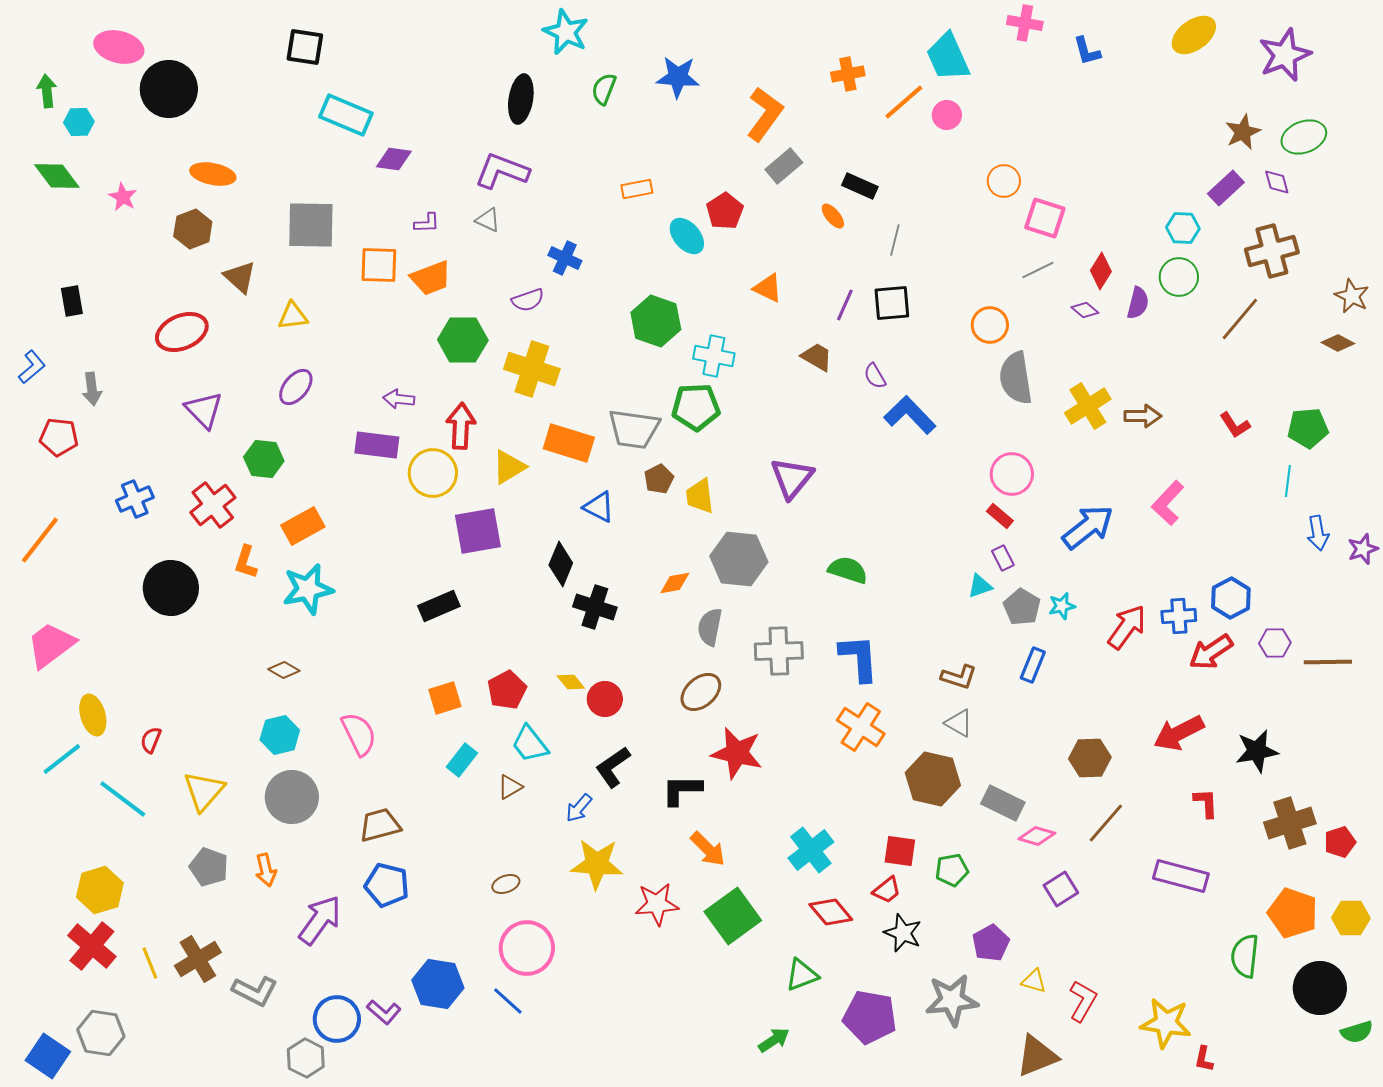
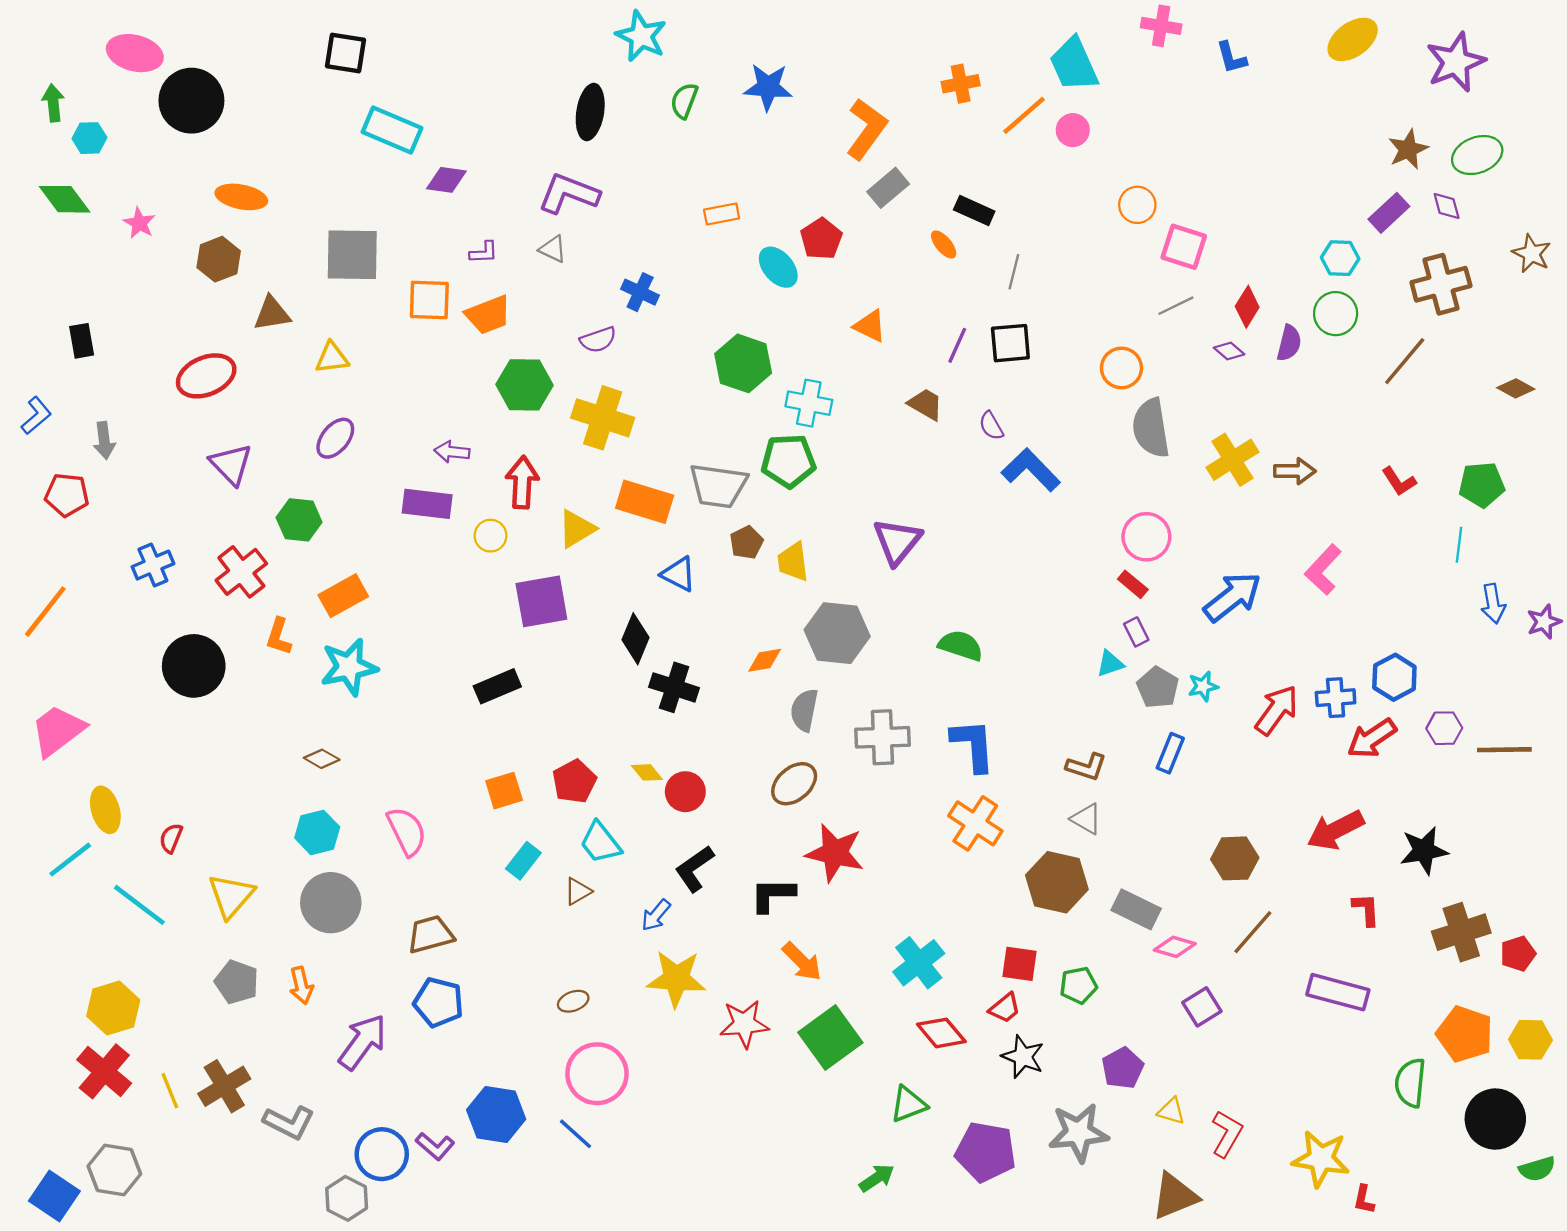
brown triangle: (240, 277) -> (272, 314), turned -51
brown star: (1352, 296) -> (1532, 254), moved
yellow circle: (433, 473) -> (491, 536), size x0.6

